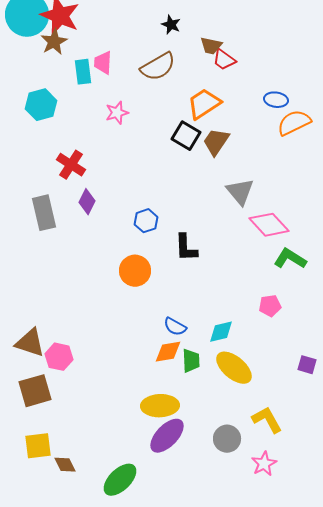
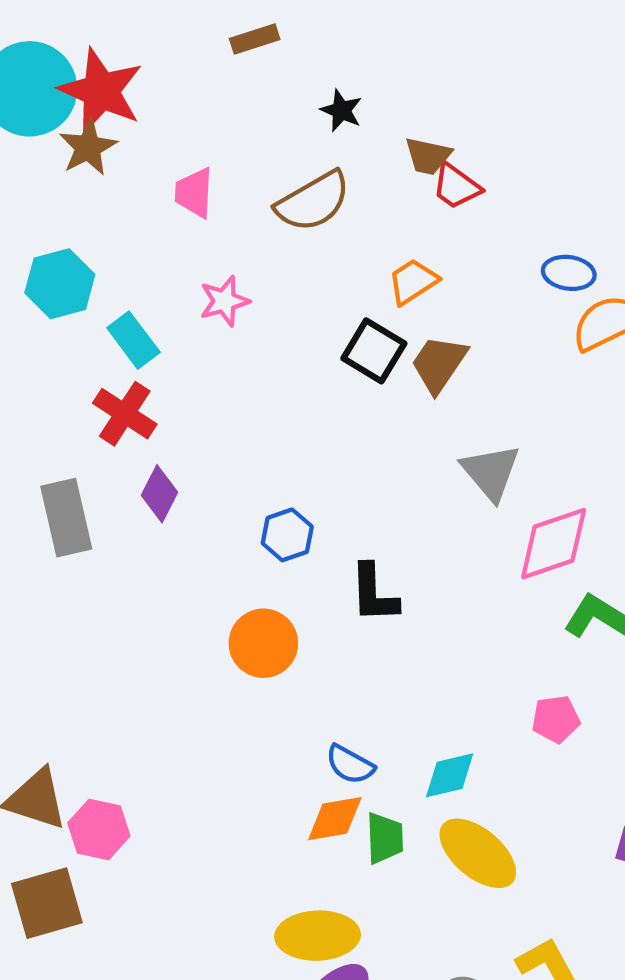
cyan rectangle: (83, 72) -> (133, 340), moved, turned -30
orange trapezoid: (204, 104) -> (413, 282), size x0.7
pink diamond: (269, 225) -> (554, 544), turned -66

